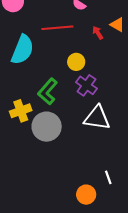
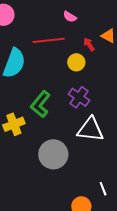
yellow circle: (76, 62) -> (76, 62), moved
gray circle: (47, 127) -> (53, 154), moved

